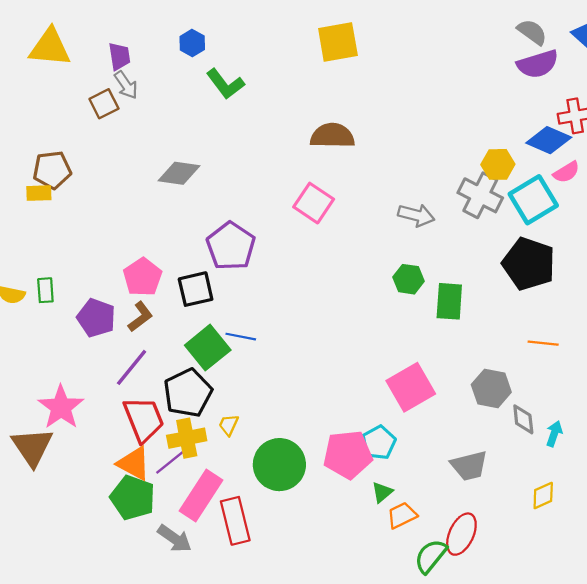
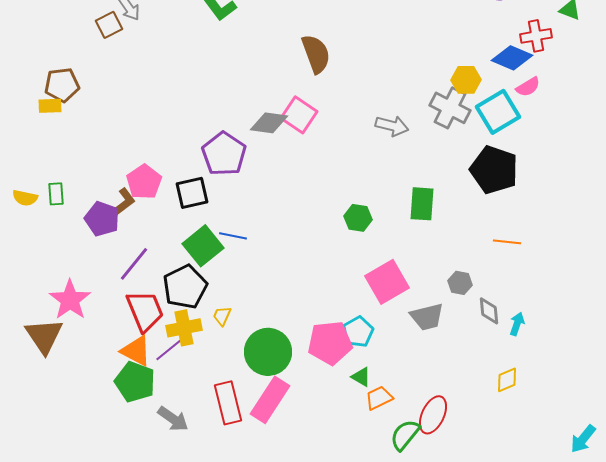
brown semicircle: (332, 136) -> (316, 54), turned 69
gray diamond: (179, 173) -> (269, 123), moved
green hexagon: (409, 279) -> (358, 218), moved
brown L-shape: (140, 317) -> (124, 202), moved
gray hexagon: (491, 388) -> (460, 283), size x0.7
gray trapezoid: (469, 466) -> (427, 317), moved
green triangle: (382, 492) -> (361, 377), turned -50
pink rectangle: (201, 495) -> (270, 400), moved

